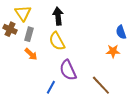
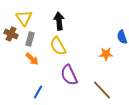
orange star: (113, 51) -> (106, 54), moved
blue line: (51, 87) -> (38, 92), moved

